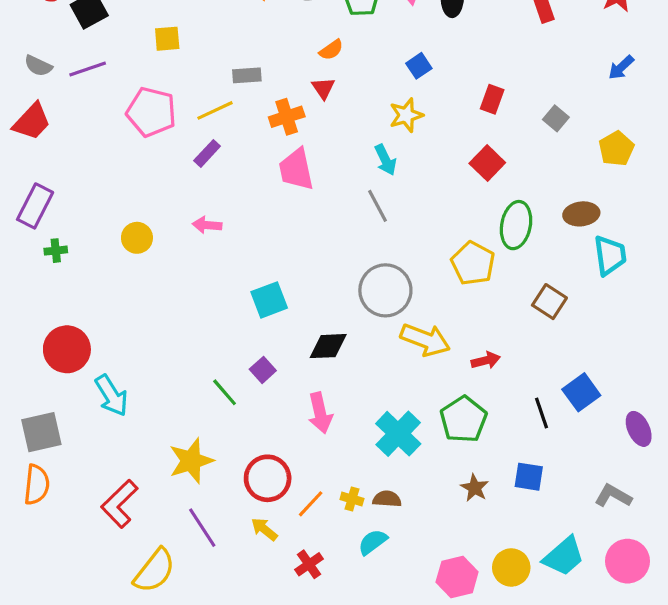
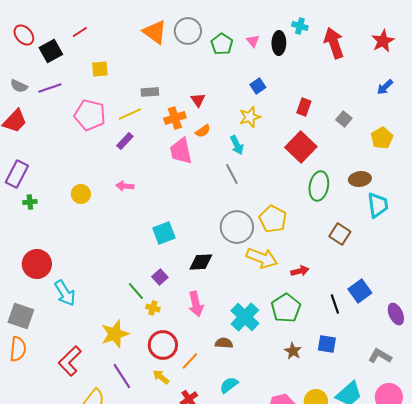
orange semicircle: (331, 50) -> (203, 131), moved
red square: (487, 163) -> (301, 147), size x1.4
yellow pentagon: (473, 263) -> (273, 219), moved
gray square: (41, 432) -> (21, 316), turned 32
yellow cross: (352, 499) -> (153, 308), moved
brown semicircle: (387, 499) -> (224, 343), moved

